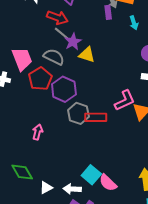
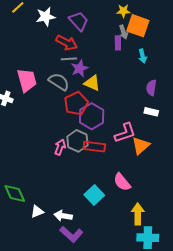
gray line: (61, 33) -> (69, 59), turned -49
red pentagon: (40, 79) -> (76, 104), moved
purple hexagon: (64, 89) -> (92, 116), moved
pink arrow: (38, 132) -> (60, 147), moved
cyan square: (91, 175) -> (94, 195), moved
pink semicircle: (108, 183) -> (122, 182), moved

